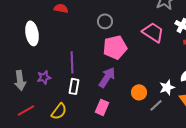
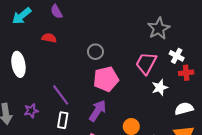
pink trapezoid: (153, 32) -> (146, 63), turned -95
purple line: (72, 62) -> (61, 95), turned -35
white star: (167, 87) -> (160, 88), moved

